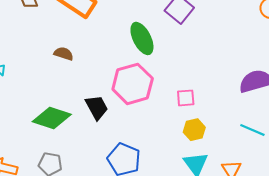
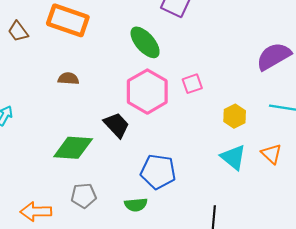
pink square: (186, 98) -> (192, 84), moved
yellow hexagon: (194, 130) -> (235, 116), moved

